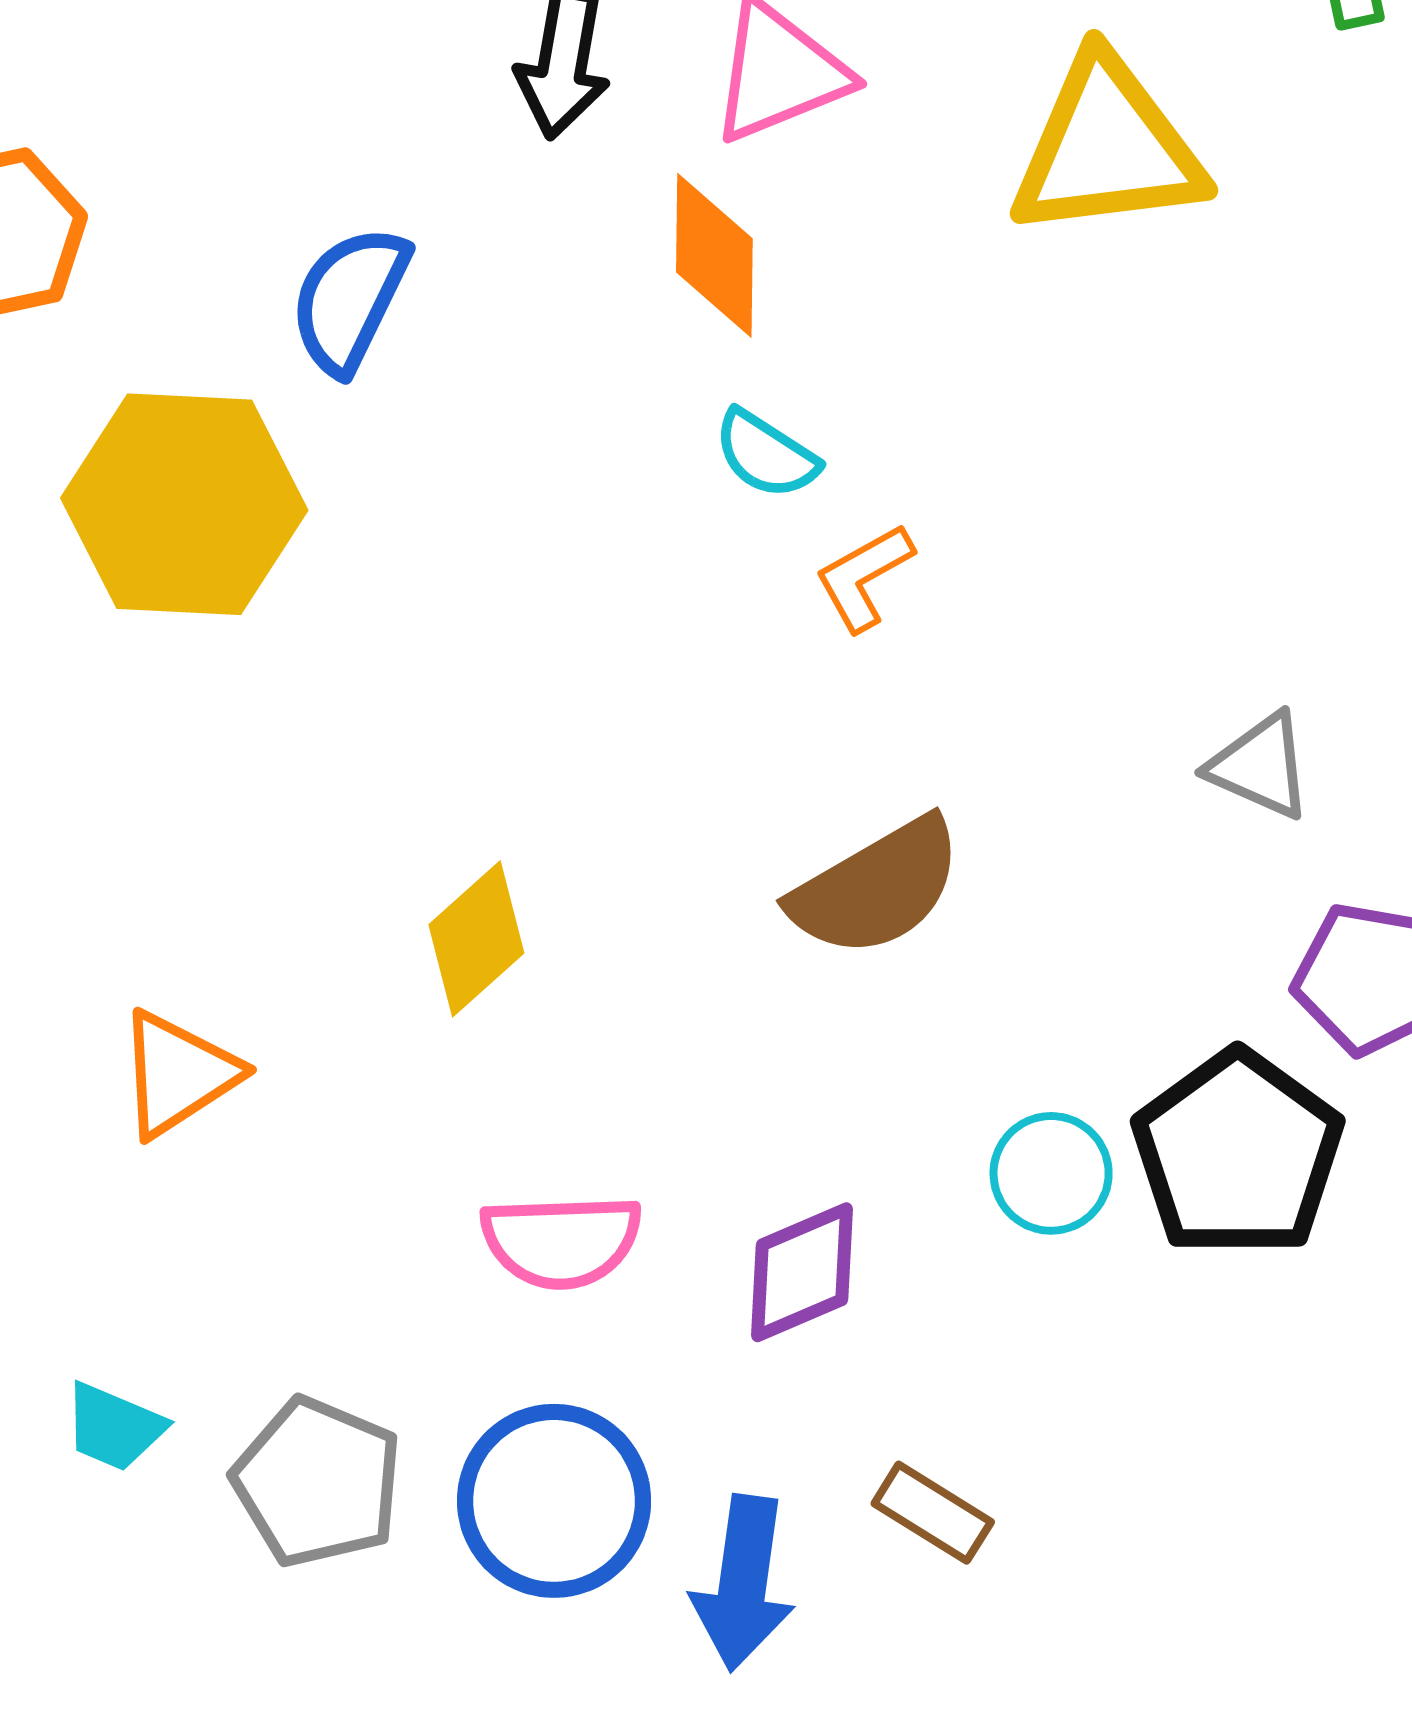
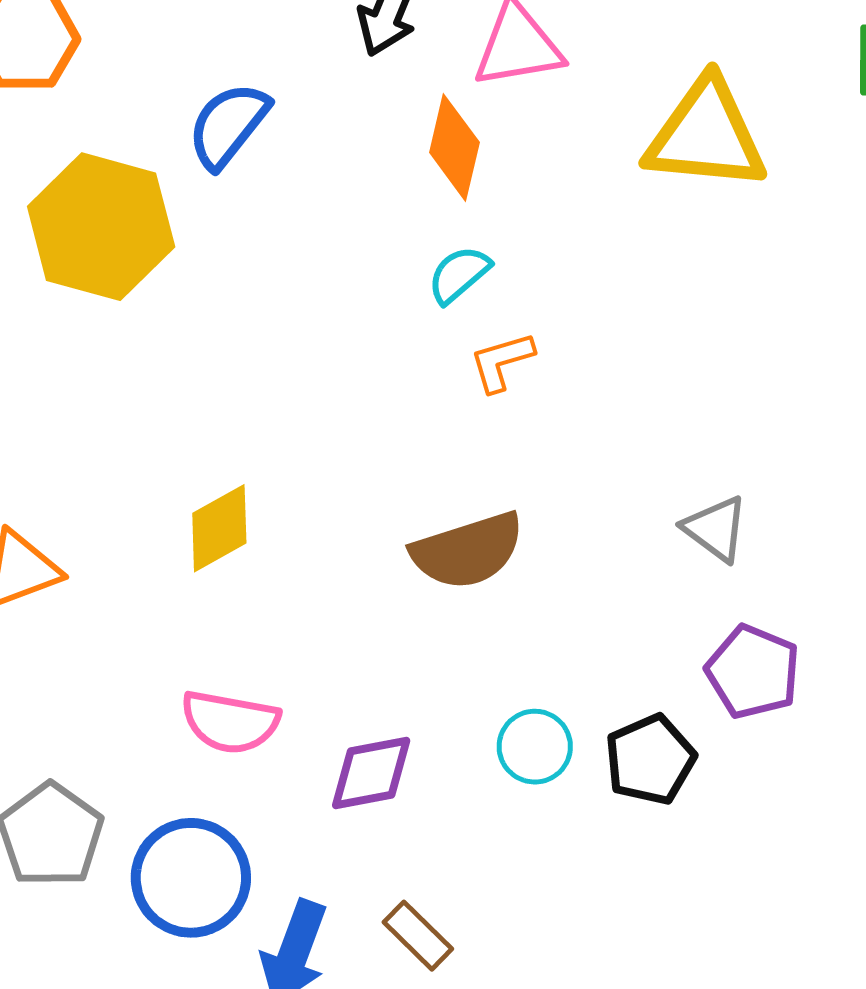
cyan semicircle: (766, 454) -> (459, 274), turned 94
black pentagon: (1238, 1154) -> (650, 760), size x0.7

